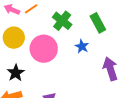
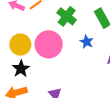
yellow circle: (14, 38) -> (20, 45), moved

